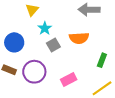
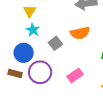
cyan star: (45, 28) -> (33, 30), moved
blue circle: (14, 42) -> (24, 53), moved

